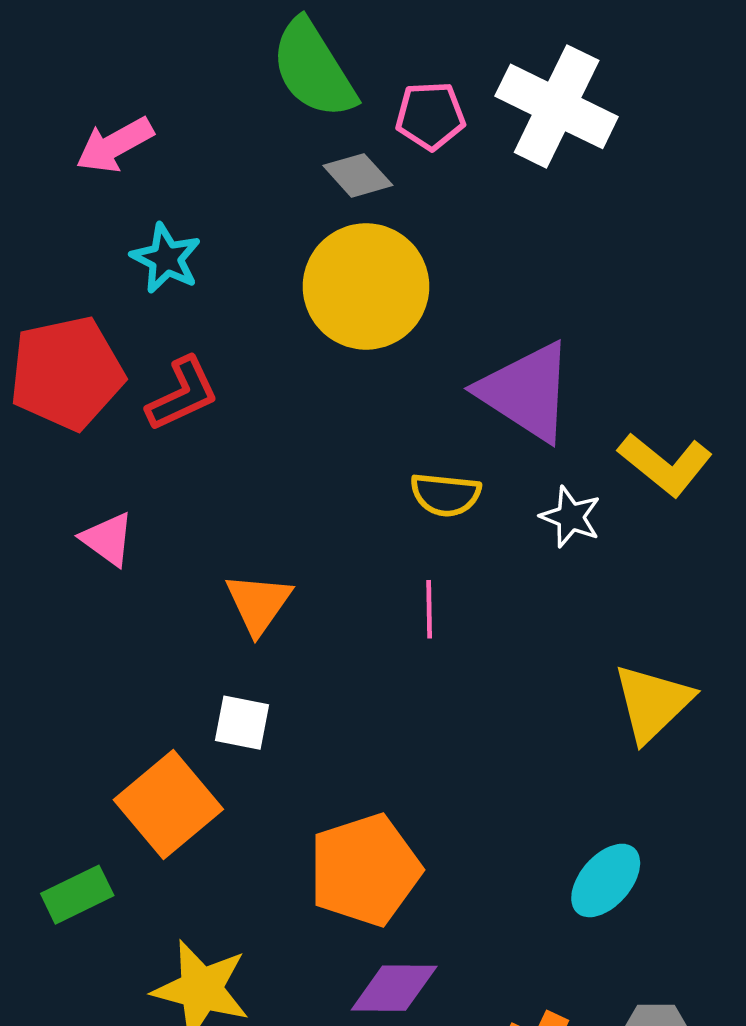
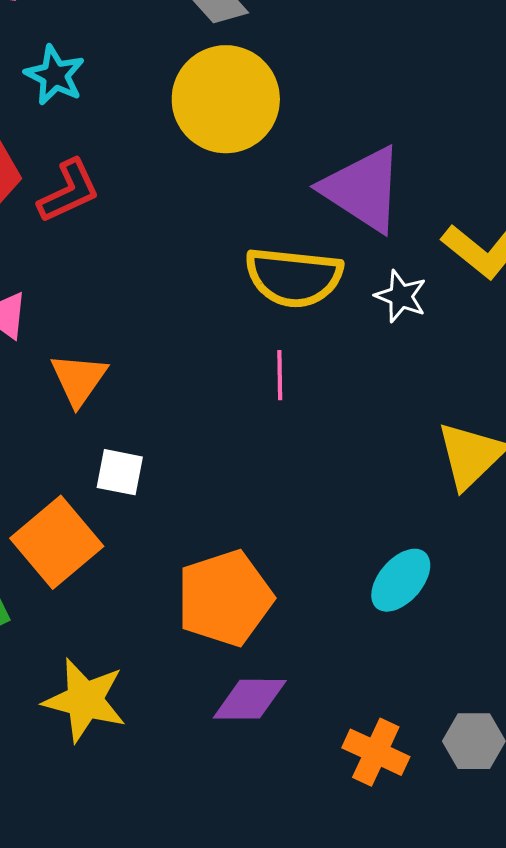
yellow semicircle: (446, 495) -> (294, 277), size x1.6
orange triangle: (258, 603) -> (79, 379), moved
cyan ellipse: (606, 880) -> (401, 580), moved

